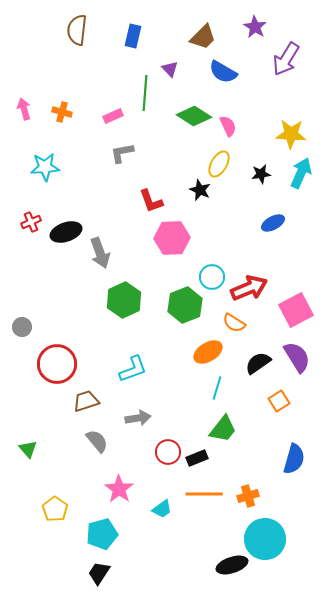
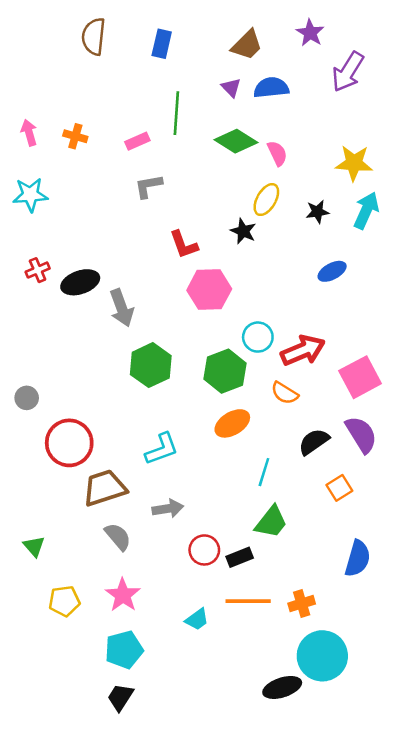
purple triangle: (170, 69) -> (231, 88), moved
blue semicircle: (223, 72) -> (271, 88), turned 144
cyan star: (45, 167) -> (30, 195), moved
orange ellipse: (208, 352) -> (232, 423), moved
brown trapezoid: (86, 401) -> (105, 488), size x1.4
pink star: (119, 489) -> (123, 595), moved
yellow pentagon: (55, 509) -> (64, 601), moved, turned 30

